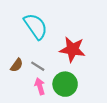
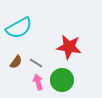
cyan semicircle: (36, 26) -> (19, 28), moved, turned 96

